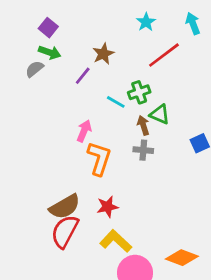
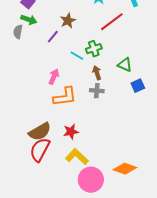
gray semicircle: (34, 69) -> (18, 32), turned -40
green triangle: (160, 114) -> (125, 65), moved
orange L-shape: (99, 158) -> (65, 97), turned 65

